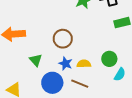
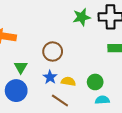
cyan semicircle: (120, 74) -> (102, 100), turned -136
blue circle: (52, 83) -> (16, 91), moved

